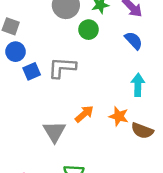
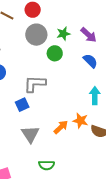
blue square: (32, 71) -> (22, 105), moved
orange arrow: (84, 114) -> (61, 127), moved

